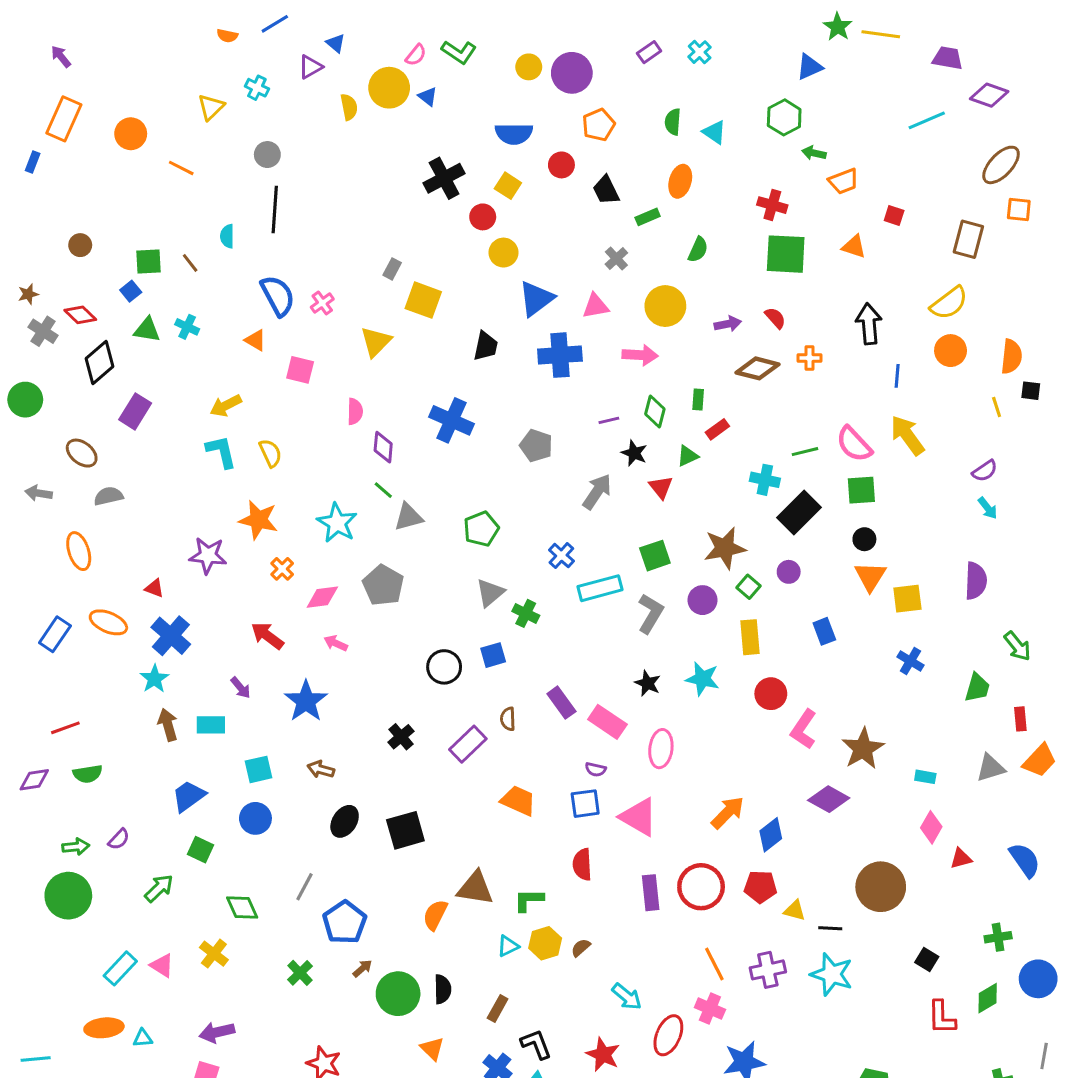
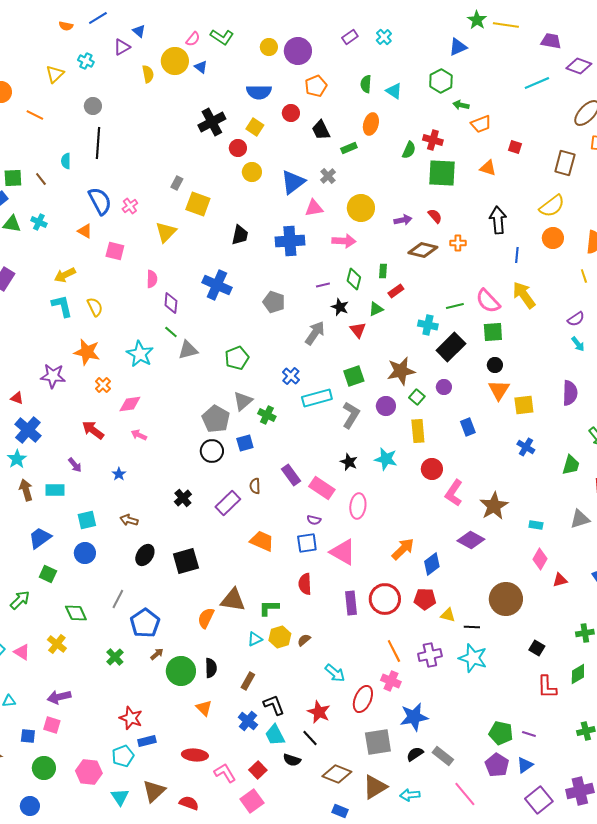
green semicircle: (698, 250) -> (409, 150), moved
blue triangle: (536, 299) -> (293, 182), moved
gray pentagon: (383, 585) -> (216, 419), moved
blue star: (306, 701) -> (119, 474), size x0.5

